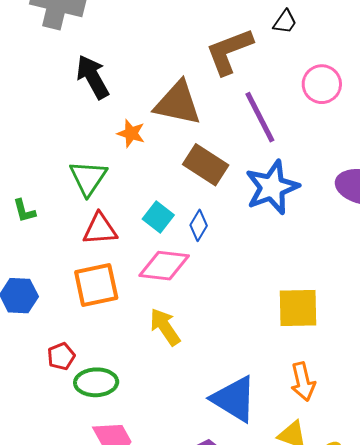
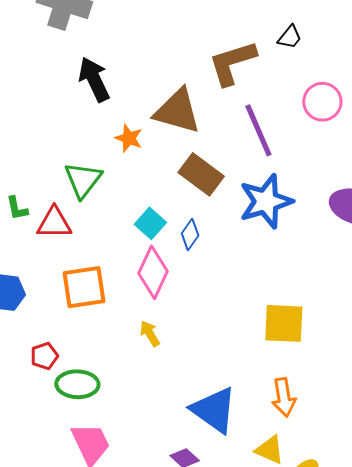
red triangle: (100, 229) -> (54, 223), moved
pink diamond: (164, 266) -> (153, 272), turned -75
yellow arrow: (165, 327) -> (150, 334), size x0.7

